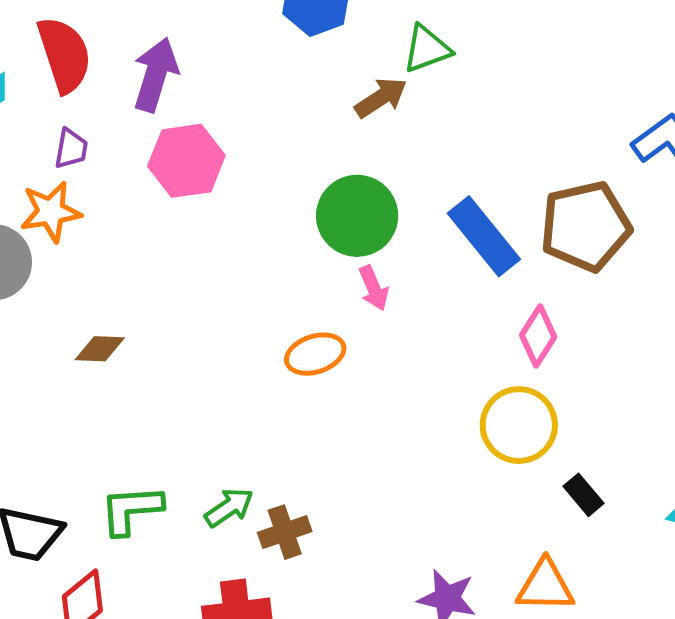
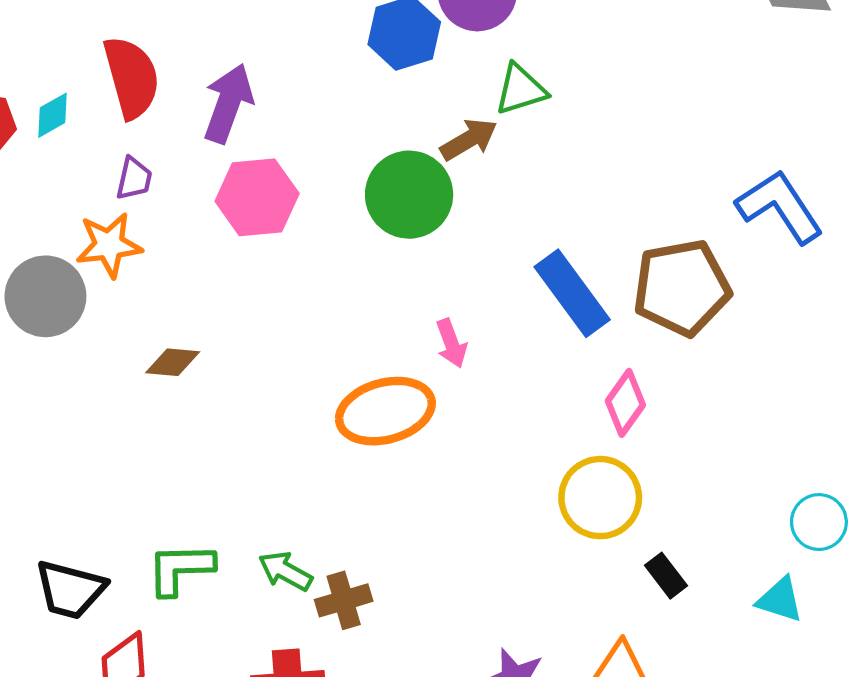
green circle: (357, 216) -> (409, 195), moved
brown diamond: (100, 349) -> (173, 362), moved
orange ellipse: (315, 354) -> (385, 411), size x1.5
green arrow: (229, 507) -> (285, 571), turned -120

